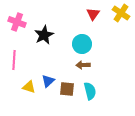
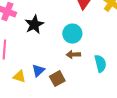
brown square: (67, 89) -> (57, 79), turned -35
cyan semicircle: (90, 91) -> (100, 64), moved

